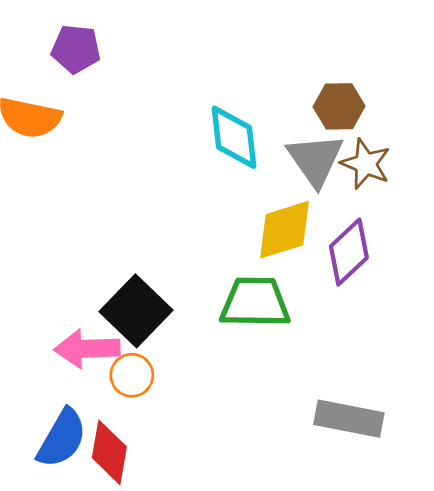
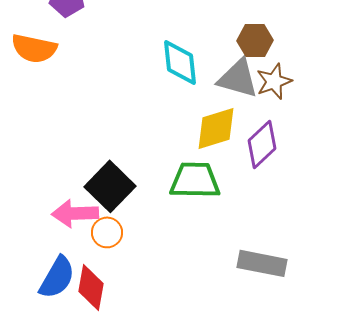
gray triangle: (315, 160) -> (238, 78), turned -39
brown star: (366, 164) -> (274, 81), turned 30

